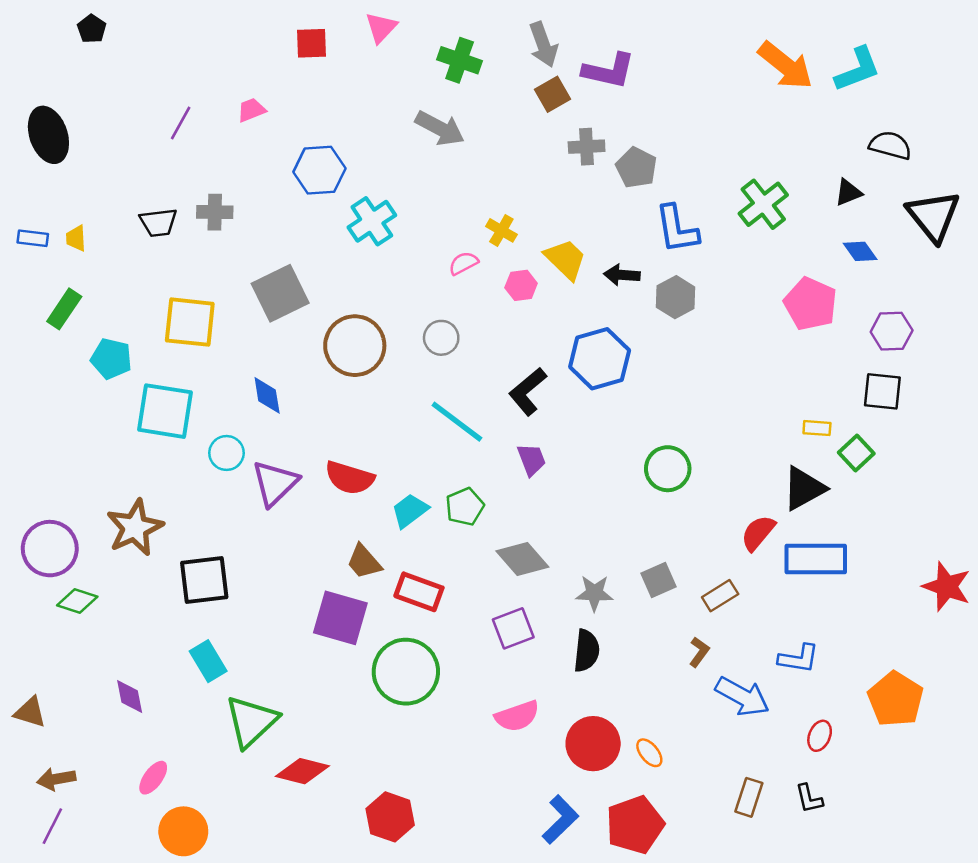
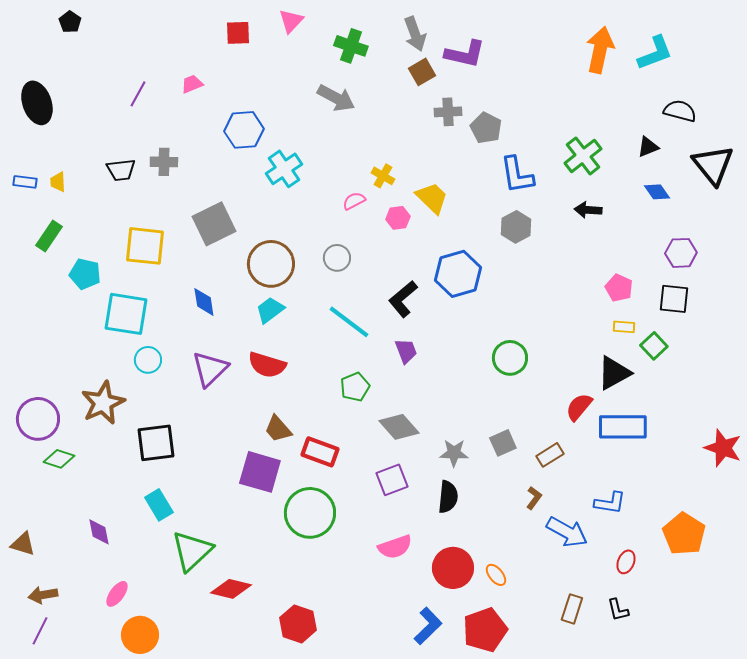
orange arrow: (786, 65) -> (600, 50), turned -117
black arrow: (622, 275) -> (588, 210), moved
pink pentagon: (810, 304) -> (619, 288), moved, size x0.7
cyan circle: (226, 453) -> (148, 360), moved
cyan trapezoid: (410, 511) -> (270, 310), moved

